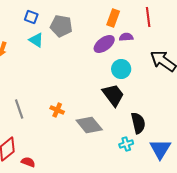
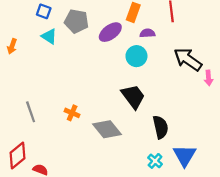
purple ellipse: (104, 44) -> (110, 32), moved
cyan circle: (121, 69) -> (136, 56), moved
cyan cross: (126, 144) -> (155, 161), moved, turned -32

